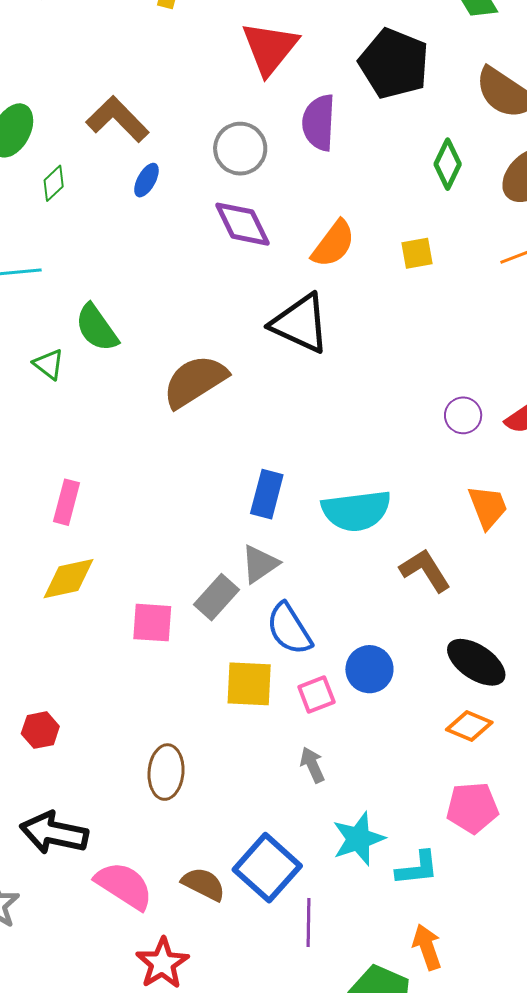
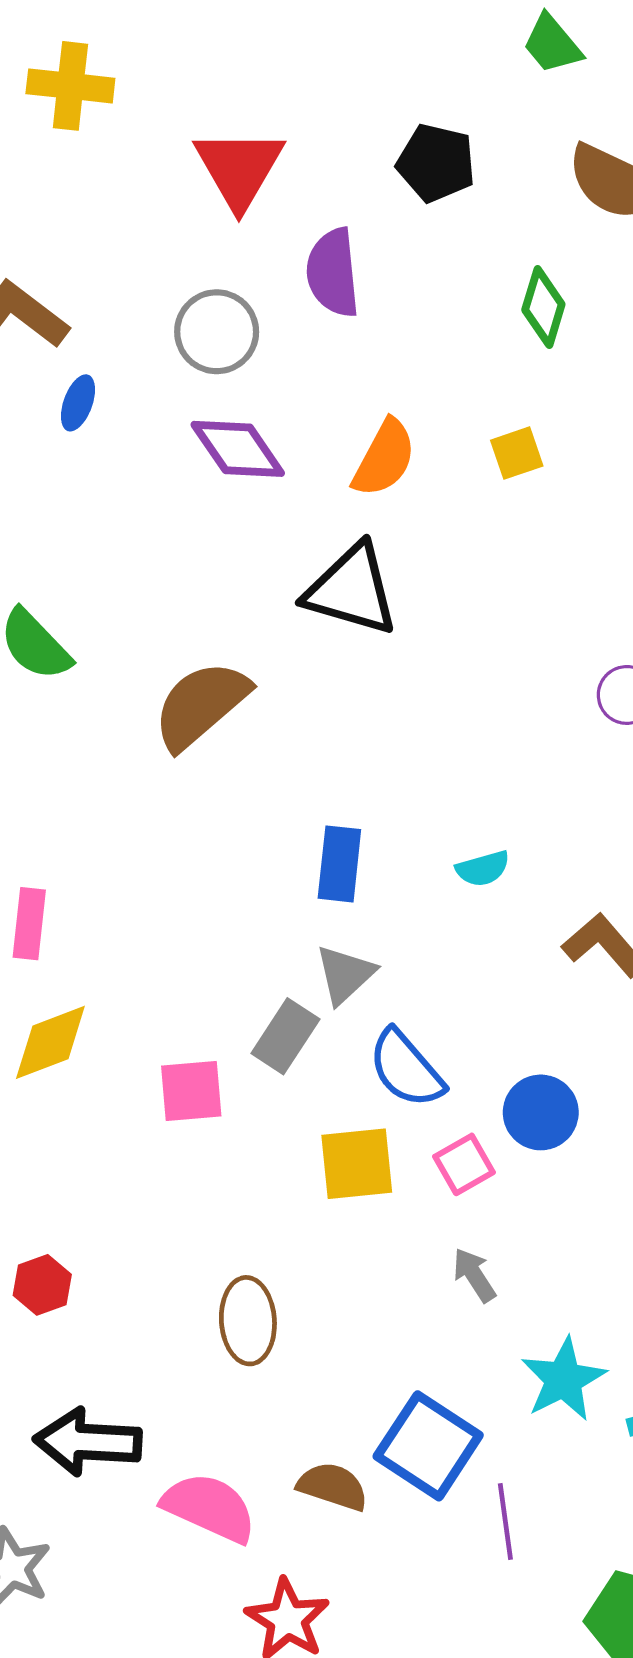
black pentagon: (394, 64) -> (436, 163), size x0.7
cyan semicircle: (356, 511) -> (483, 869), size x0.5

